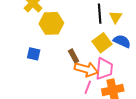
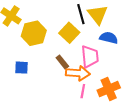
yellow triangle: (116, 17) -> (98, 15), size x1.5
yellow square: (102, 43) -> (69, 33), moved
pink trapezoid: (104, 69) -> (90, 57), moved

